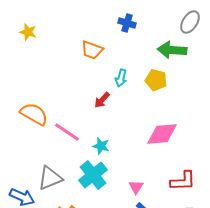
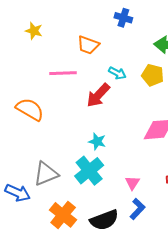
yellow star: (28, 32) -> (34, 31), moved
cyan arrow: (121, 78) -> (117, 73), turned -78
red arrow: (102, 100) -> (98, 95), size x1.5
pink line: (67, 132) -> (63, 73), moved, turned -36

